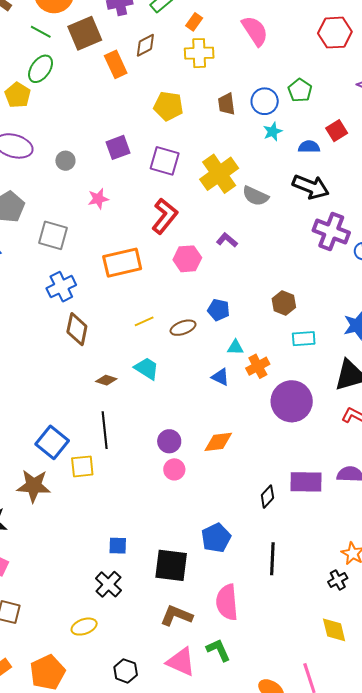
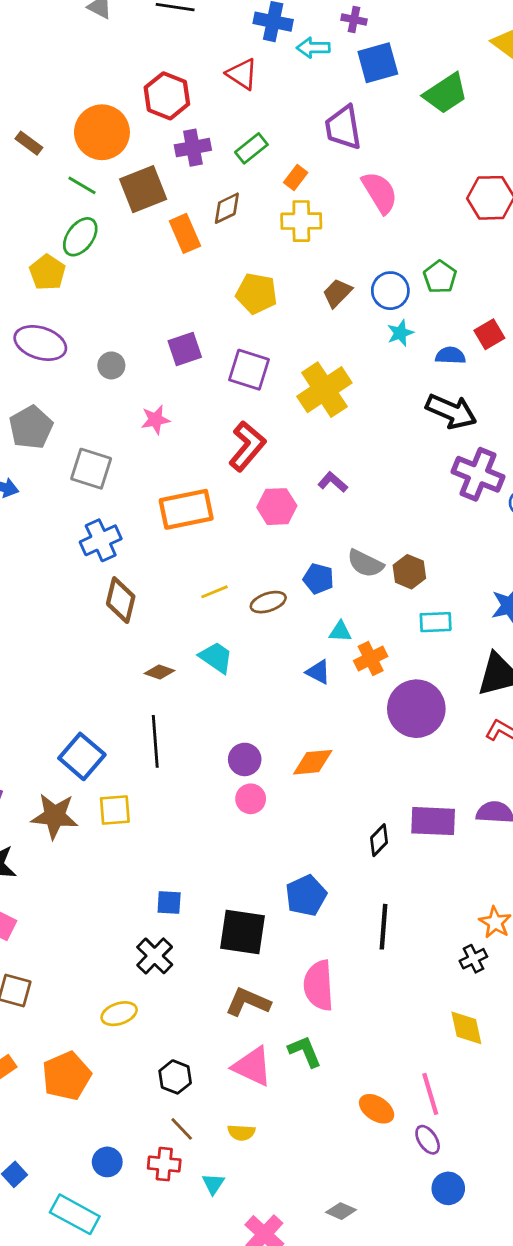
brown trapezoid: (226, 104) -> (337, 293), turned 50
gray semicircle: (255, 196) -> (365, 563), moved
yellow square: (82, 466) -> (115, 810), moved

